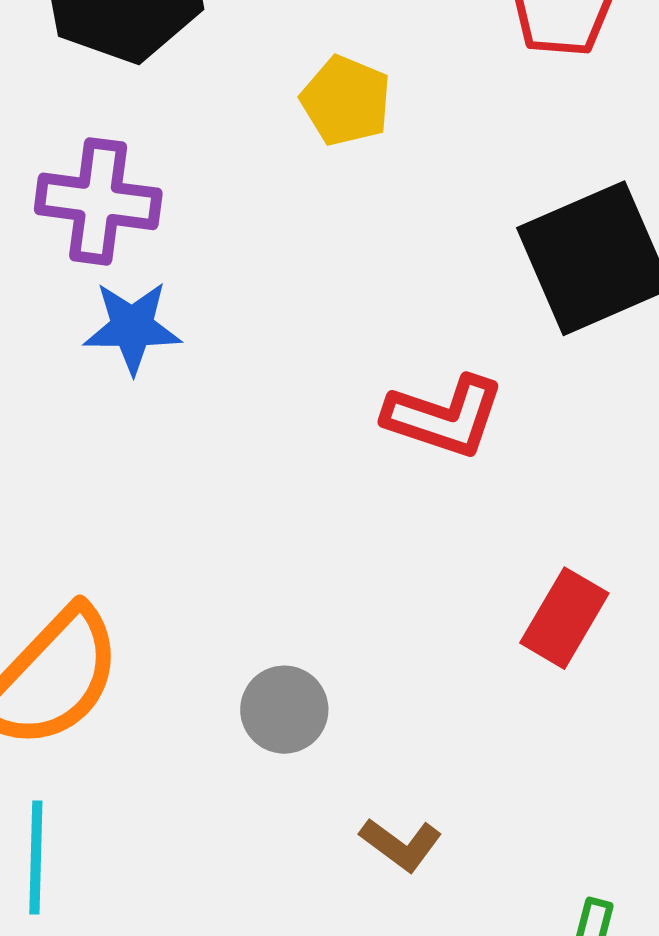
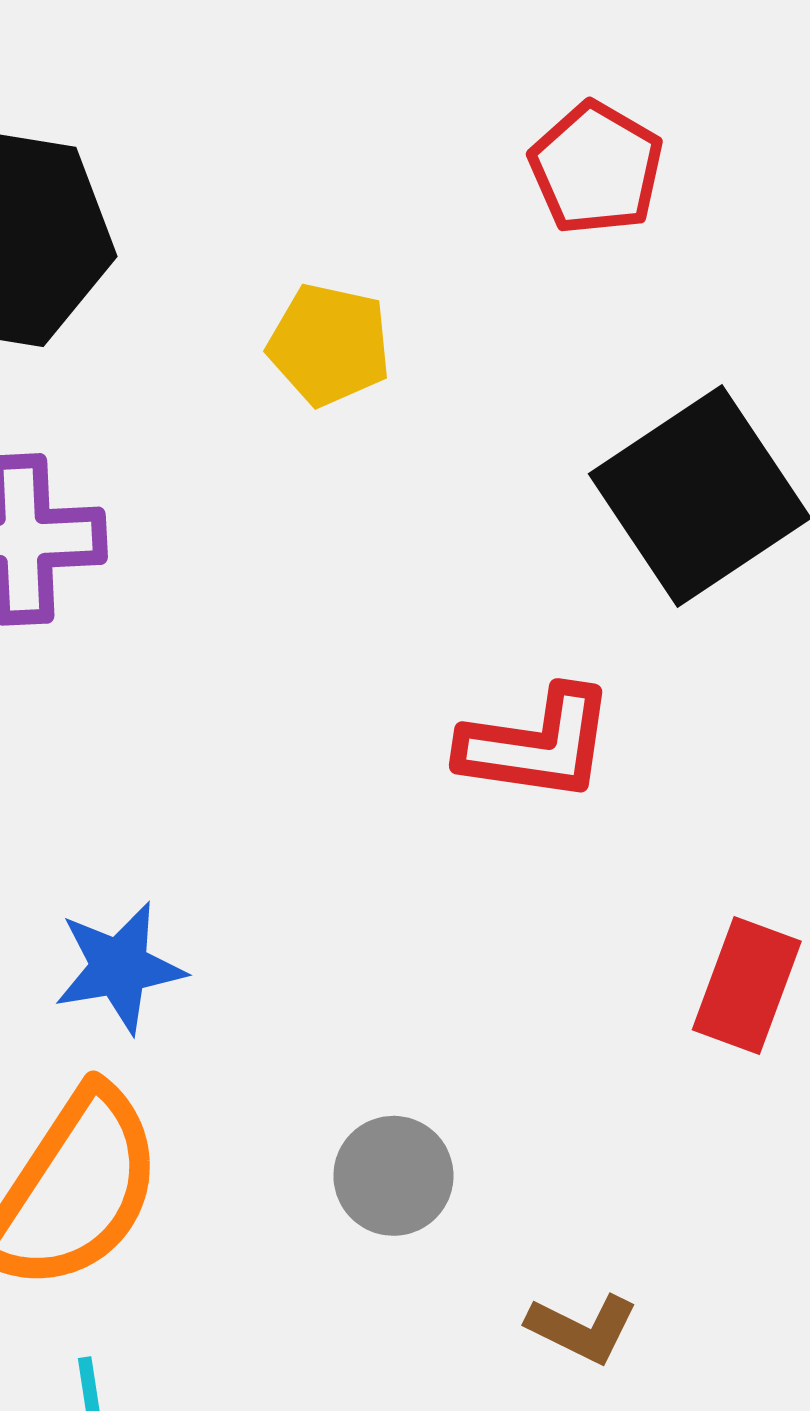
blue star: (132, 327) -> (119, 967), moved

